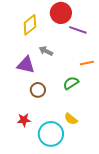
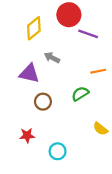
yellow semicircle: (71, 119) -> (100, 129), moved
cyan circle: (51, 134) -> (58, 151), size x0.6

